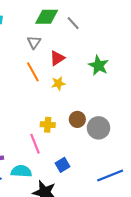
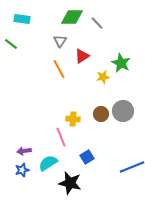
yellow star: (58, 83) -> (103, 77), moved
gray circle: (98, 128) -> (123, 111), moved
cyan semicircle: (21, 171) -> (48, 163), turned -36

